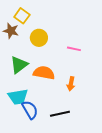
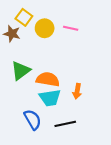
yellow circle: (39, 38) -> (45, 28), moved
pink line: (74, 49) -> (71, 28), moved
cyan trapezoid: (18, 97) -> (50, 98), moved

